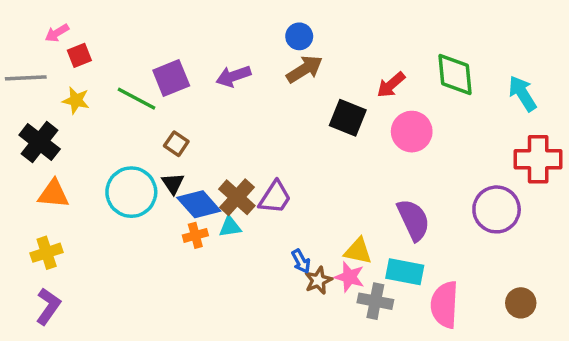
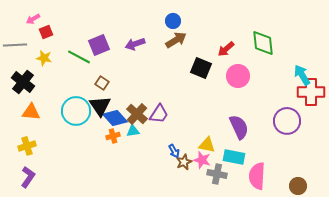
cyan arrow: (522, 93) -> (302, 75), moved
black triangle: (173, 183) -> (100, 106), size x1.6
brown circle: (521, 303) -> (298, 186), moved

